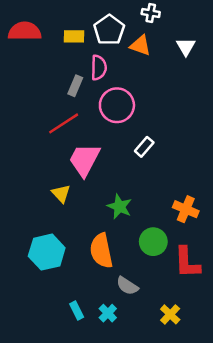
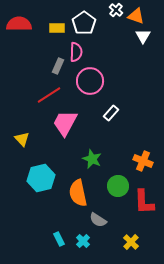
white cross: (151, 13) -> (116, 10), turned 32
orange triangle: (140, 45) -> (136, 16), moved
yellow triangle: (61, 194) -> (22, 139), moved
cyan hexagon: (47, 252) -> (41, 178), moved

